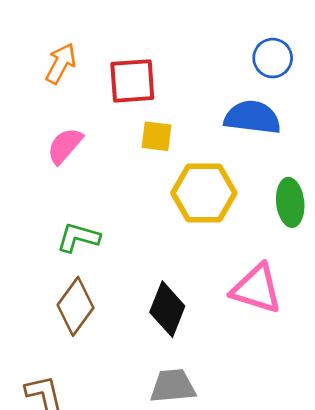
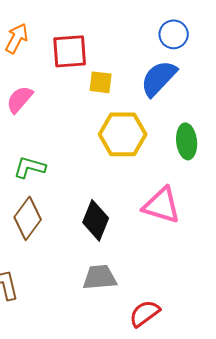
blue semicircle: (252, 117) -> (159, 78), turned -54
yellow square: (157, 136) -> (101, 82), moved

